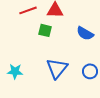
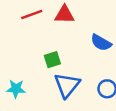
green square: (45, 30) -> (52, 60), moved, turned -32

